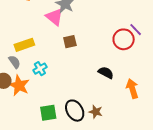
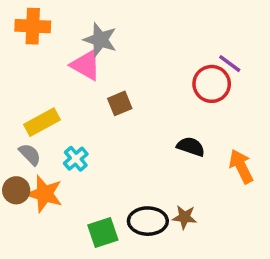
black ellipse: (75, 111) -> (148, 221), turned -50

